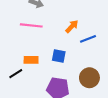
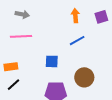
orange arrow: (72, 26) -> (75, 16), moved, turned -40
orange rectangle: (31, 60) -> (11, 67), moved

